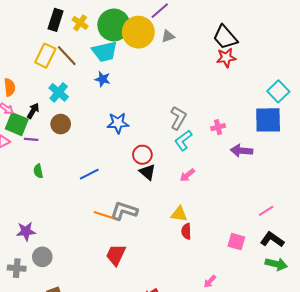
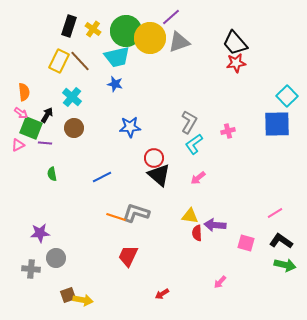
gray triangle: (168, 36) -> (179, 42), size x1.6
purple arrow: (242, 151) -> (215, 225), moved
black triangle: (148, 172) -> (159, 175), size x1.4

